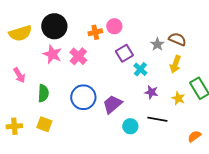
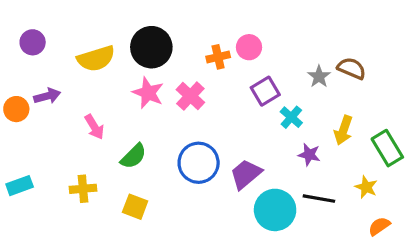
yellow arrow: (175, 64) -> (343, 130), moved
green semicircle: (43, 93) -> (133, 156), turned 42
yellow star: (178, 98) -> (366, 187), moved
yellow cross: (14, 126) -> (83, 189), moved
cyan circle: (130, 126) -> (275, 210), size x1.6

